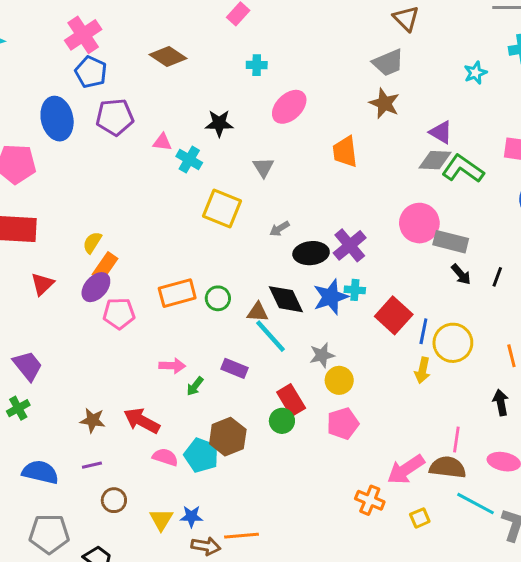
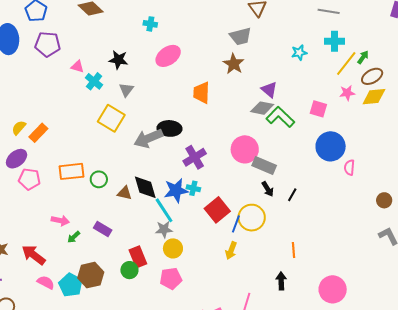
gray triangle: (263, 167) -> (126, 90), moved
gray arrow: (279, 229) -> (148, 138), size x2.0
black ellipse: (311, 253) -> (170, 128), moved
orange rectangle: (105, 266) -> (38, 133), moved
cyan line: (270, 336) -> (164, 210), moved
yellow circle: (453, 343) -> (252, 218), moved

